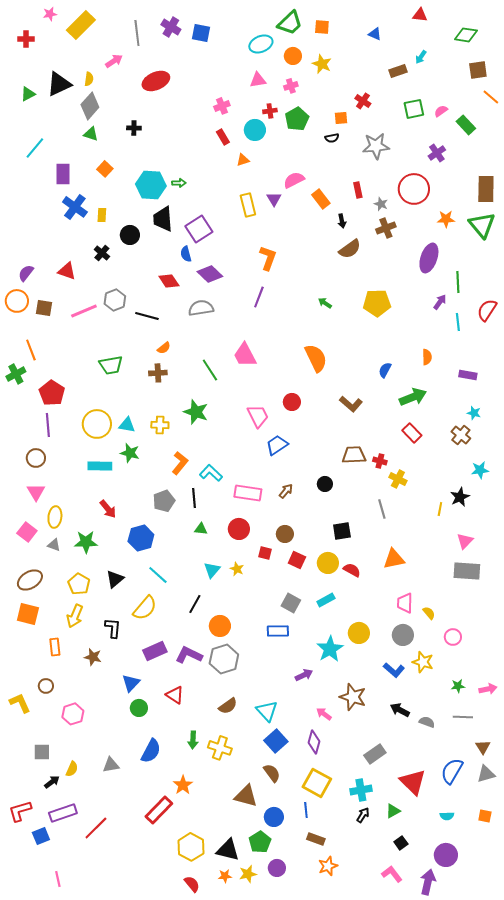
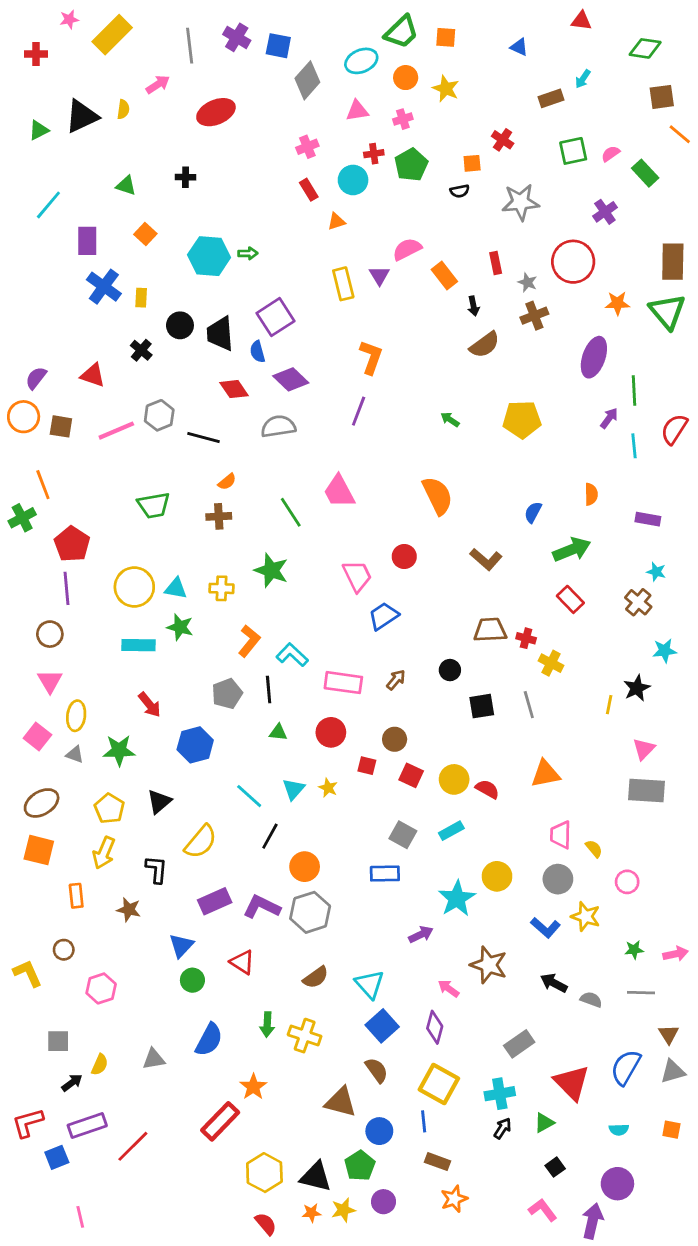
gray diamond: (90, 106) -> (307, 80), moved
black trapezoid: (163, 219) -> (220, 334), moved
black square: (342, 531) -> (482, 706), moved
cyan line: (158, 575) -> (249, 796), moved

